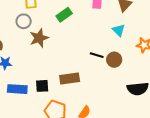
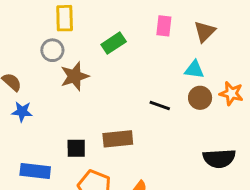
cyan triangle: (119, 30) -> (194, 70), turned -40
brown circle: (114, 60) -> (200, 98), moved
blue rectangle: (17, 89) -> (35, 171), moved

